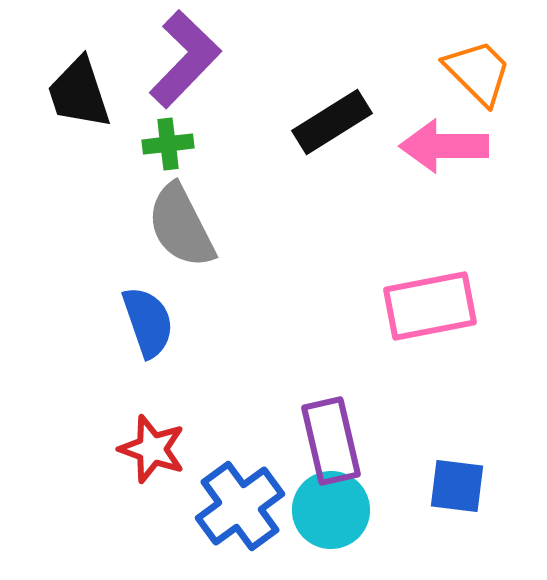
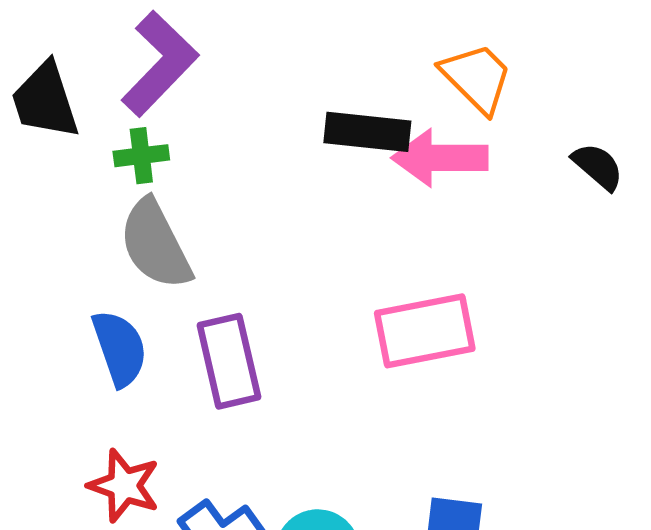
black rectangle: (332, 122) -> (367, 132), moved, turned 38
purple rectangle: (331, 441) -> (229, 361), moved

